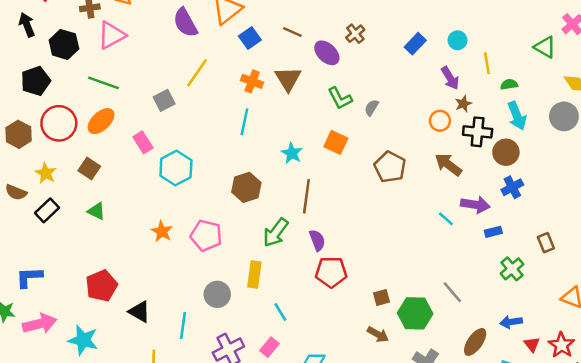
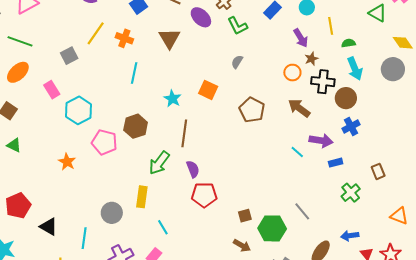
orange cross: (252, 81) -> (124, 38), moved
green L-shape: (340, 98) -> (237, 26), moved
pink pentagon: (206, 236) -> (104, 142), moved

